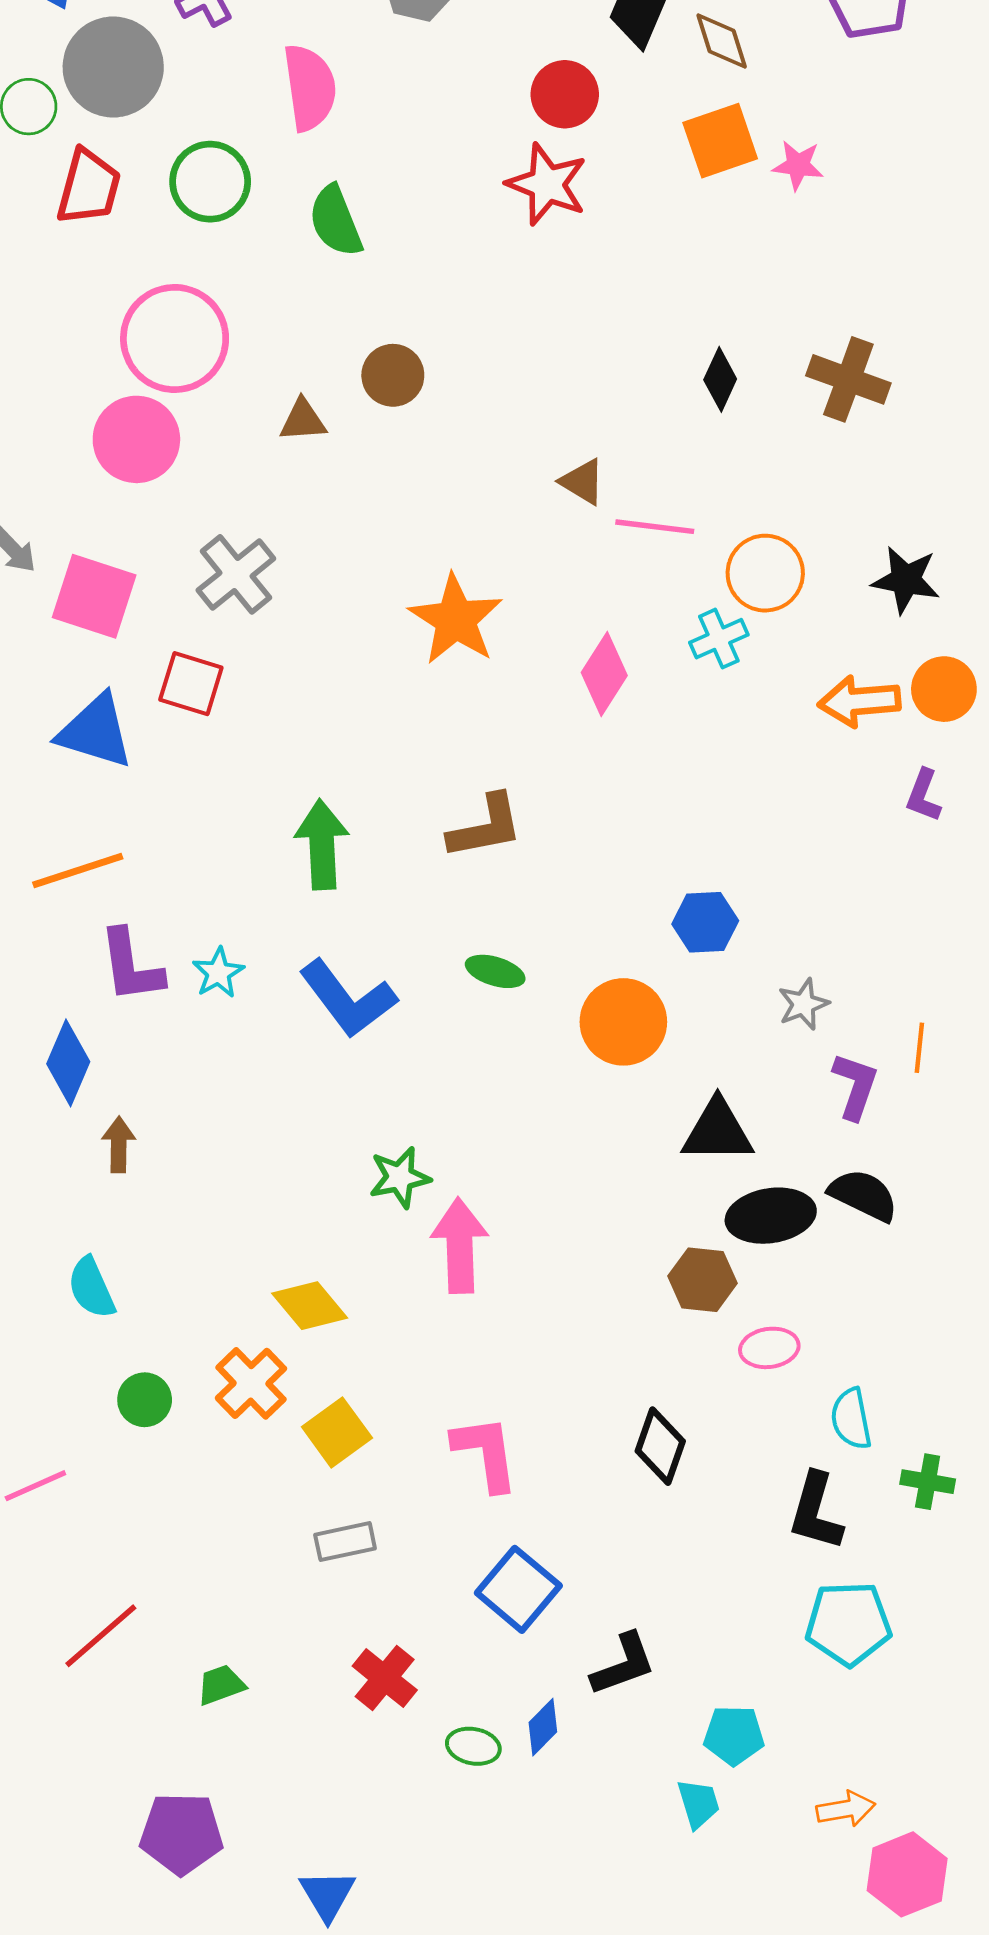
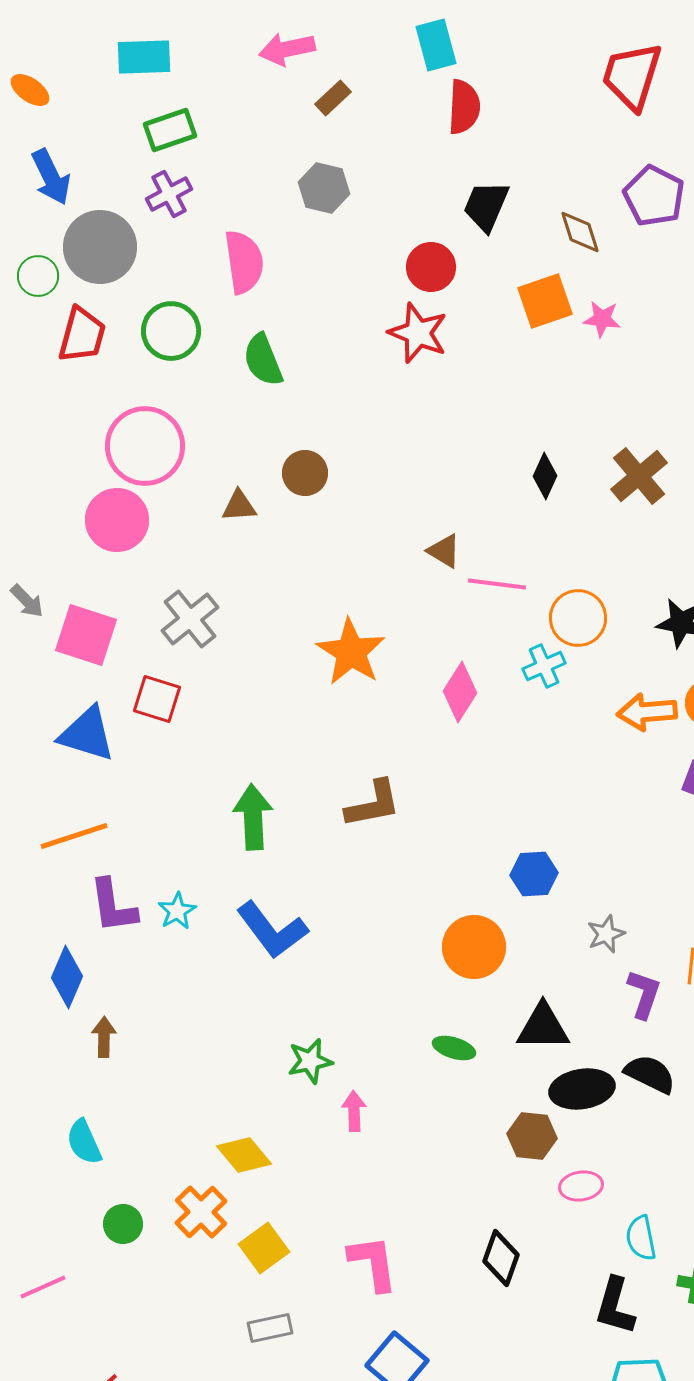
brown diamond: (722, 41) -> (580, 232), moved
brown cross: (848, 379) -> (639, 476), turned 30
green ellipse: (495, 971) -> (454, 1048), moved
pink arrow: (460, 1246) -> (354, 1111), size x0.6

